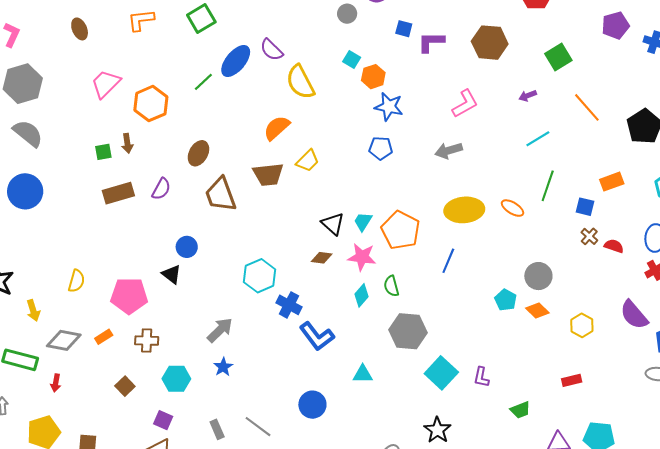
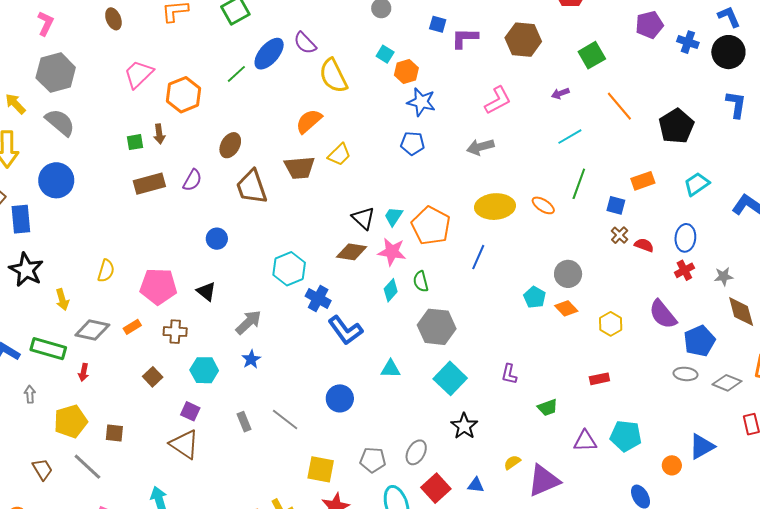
brown diamond: (322, 258) -> (352, 252), size x1.4
black triangle: (171, 274) -> (206, 291), moved
cyan square: (441, 373) -> (450, 378), moved

